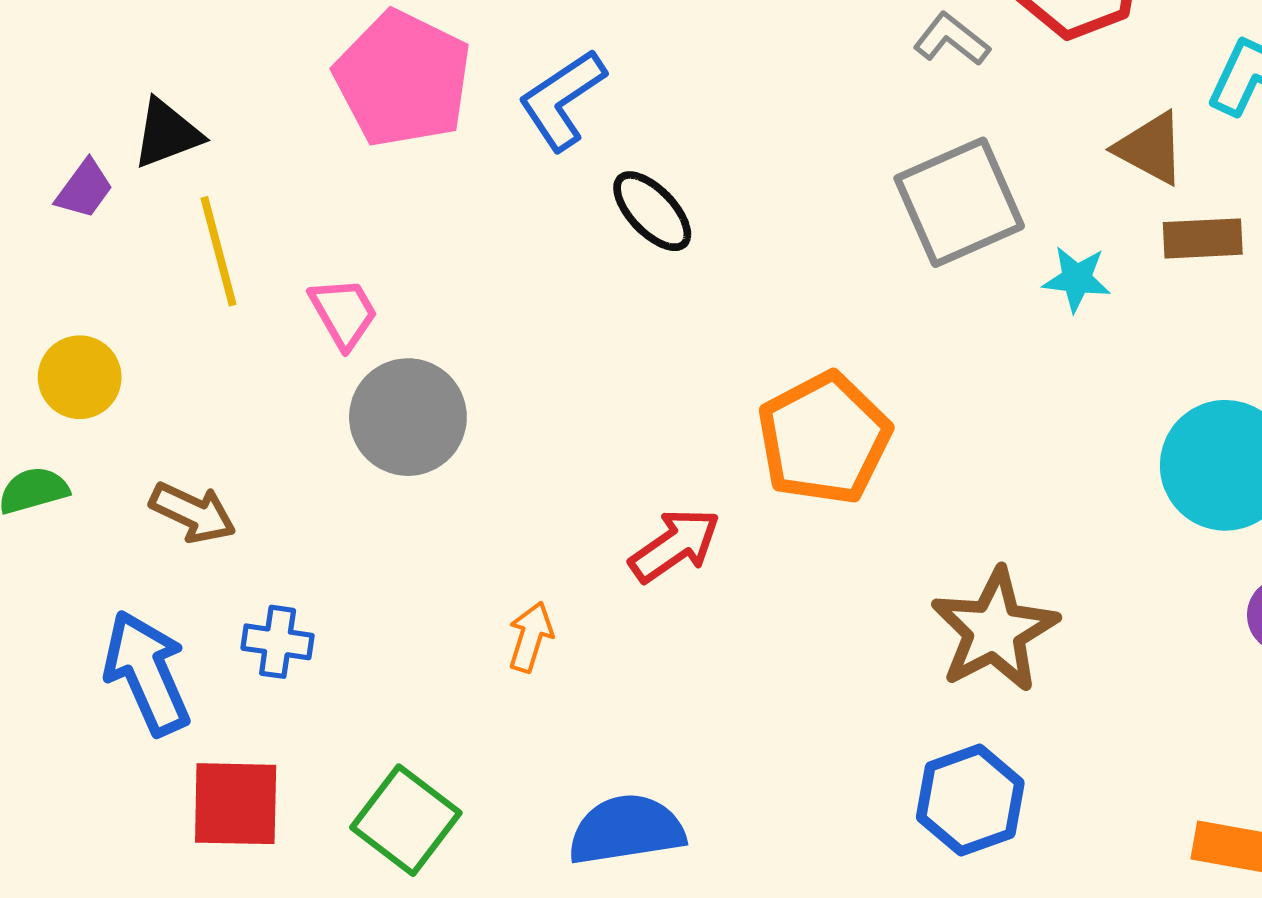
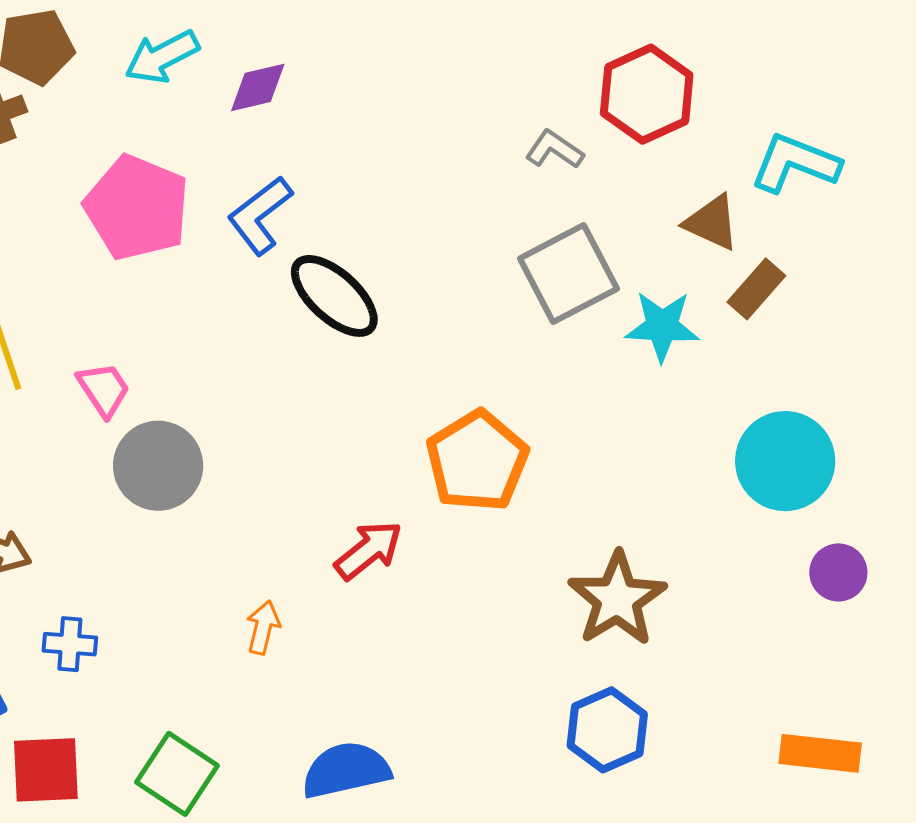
black ellipse: (652, 211) -> (334, 296), size x1.4
brown rectangle: (1203, 238) -> (756, 289), turned -42
cyan star: (1077, 279) -> (662, 326), size x1.4

